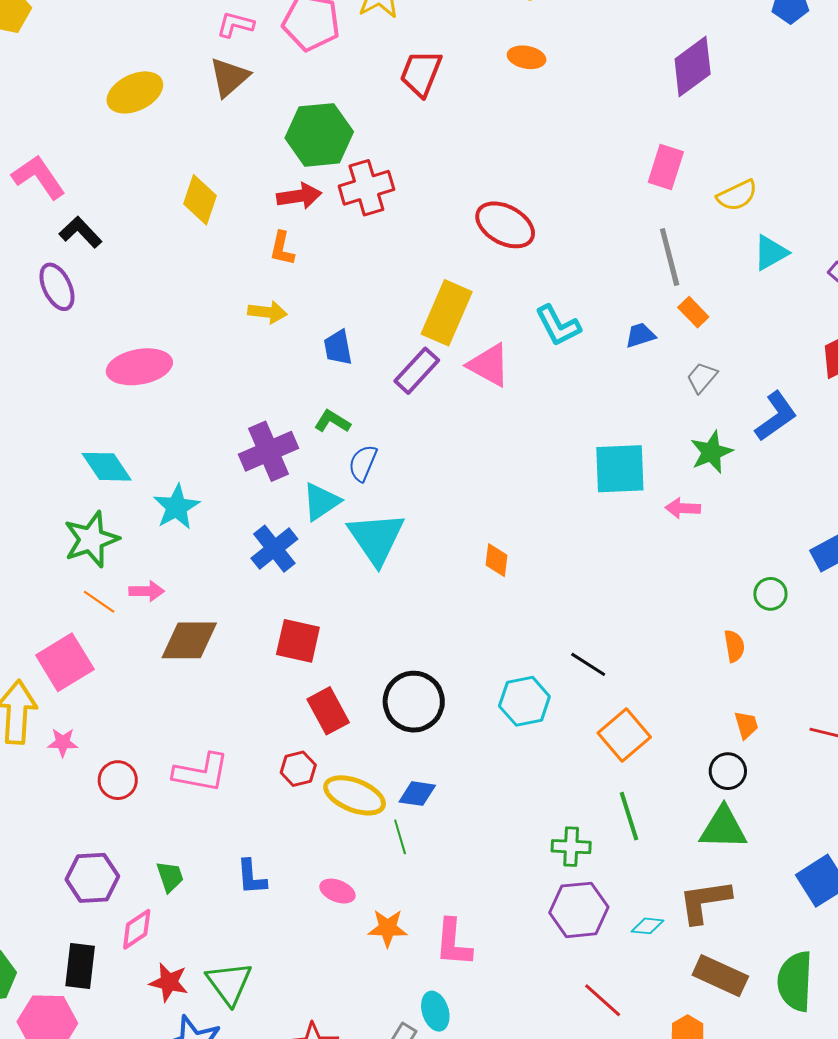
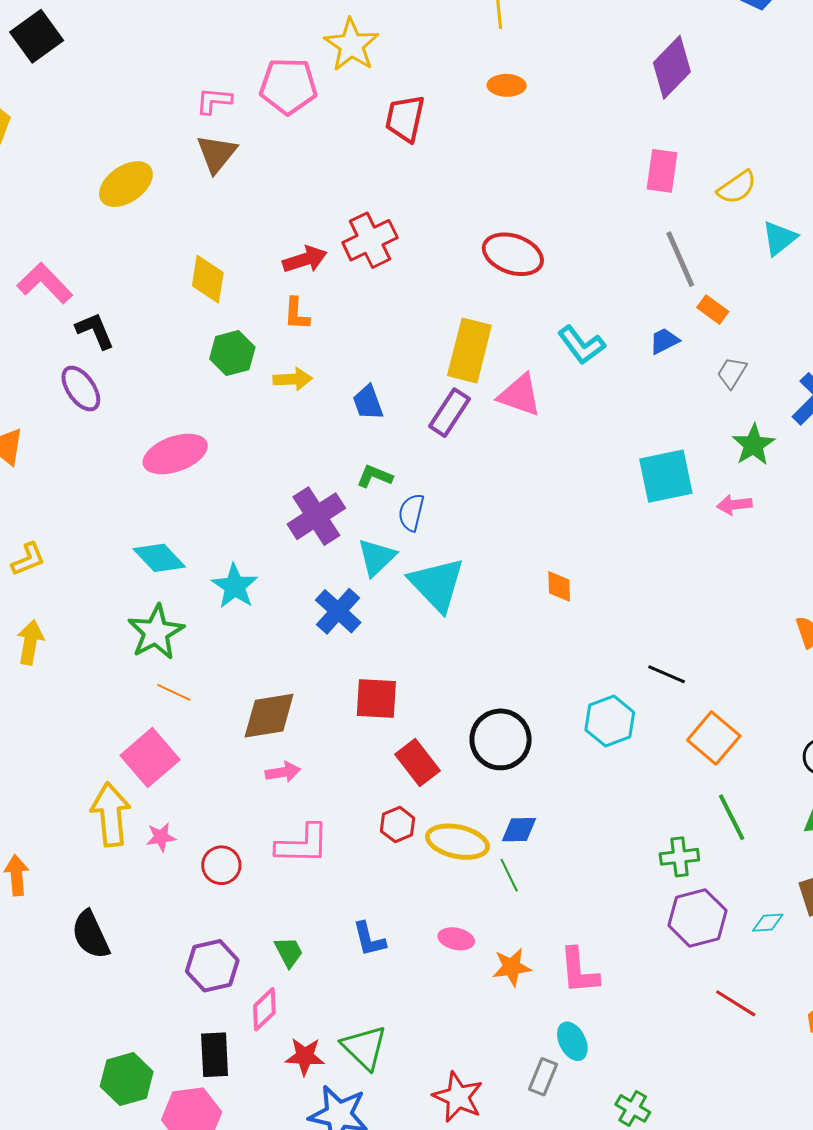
green hexagon: (319, 135) -> (232, 353), moved, size x0.7
black L-shape: (80, 232) -> (95, 331), turned 30
pink arrow: (147, 591) -> (283, 772), moved

